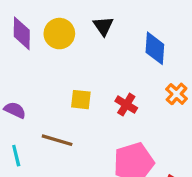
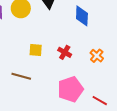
orange cross: (177, 94) -> (97, 56), moved

